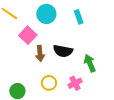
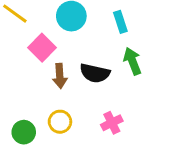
green arrow: (90, 63) -> (132, 61), moved
yellow circle: (49, 83) -> (60, 122), moved

